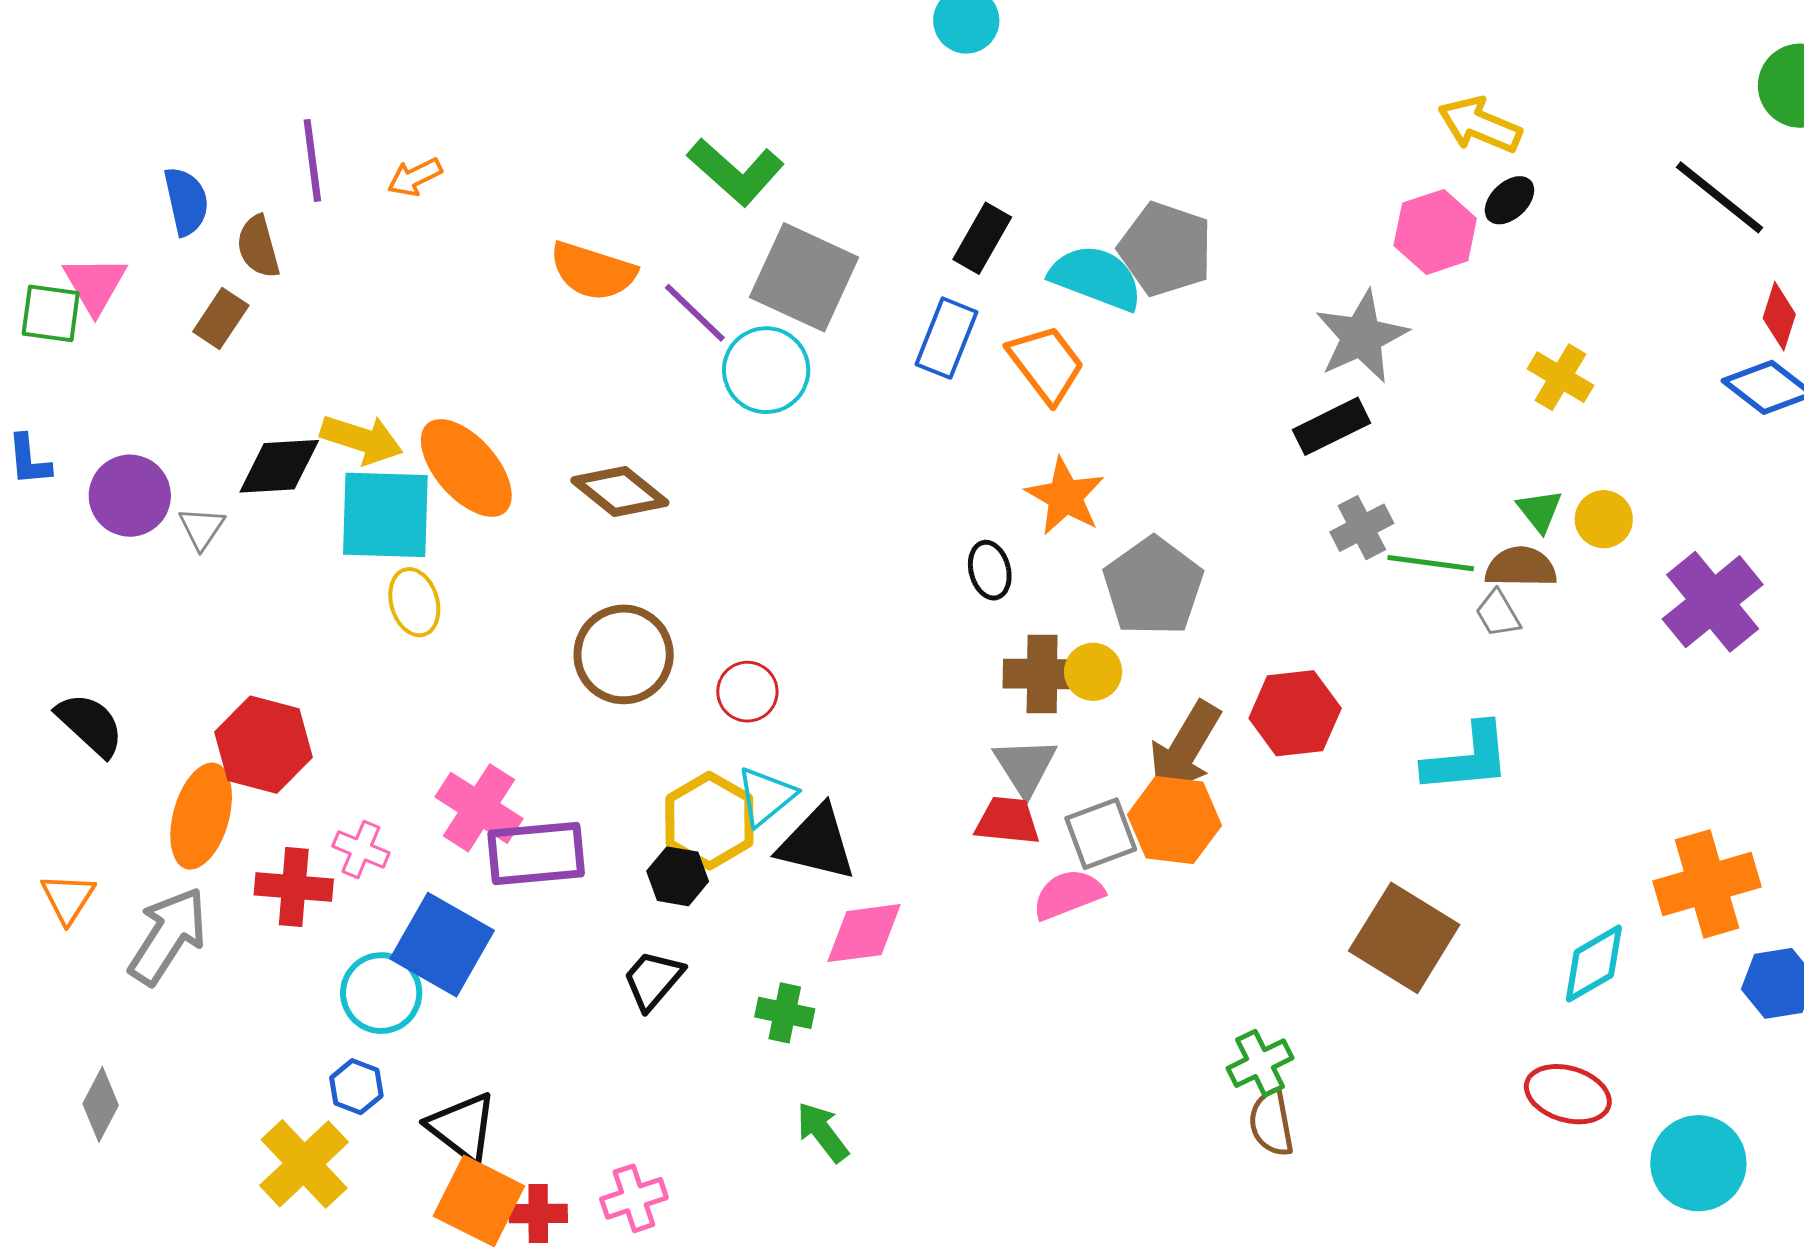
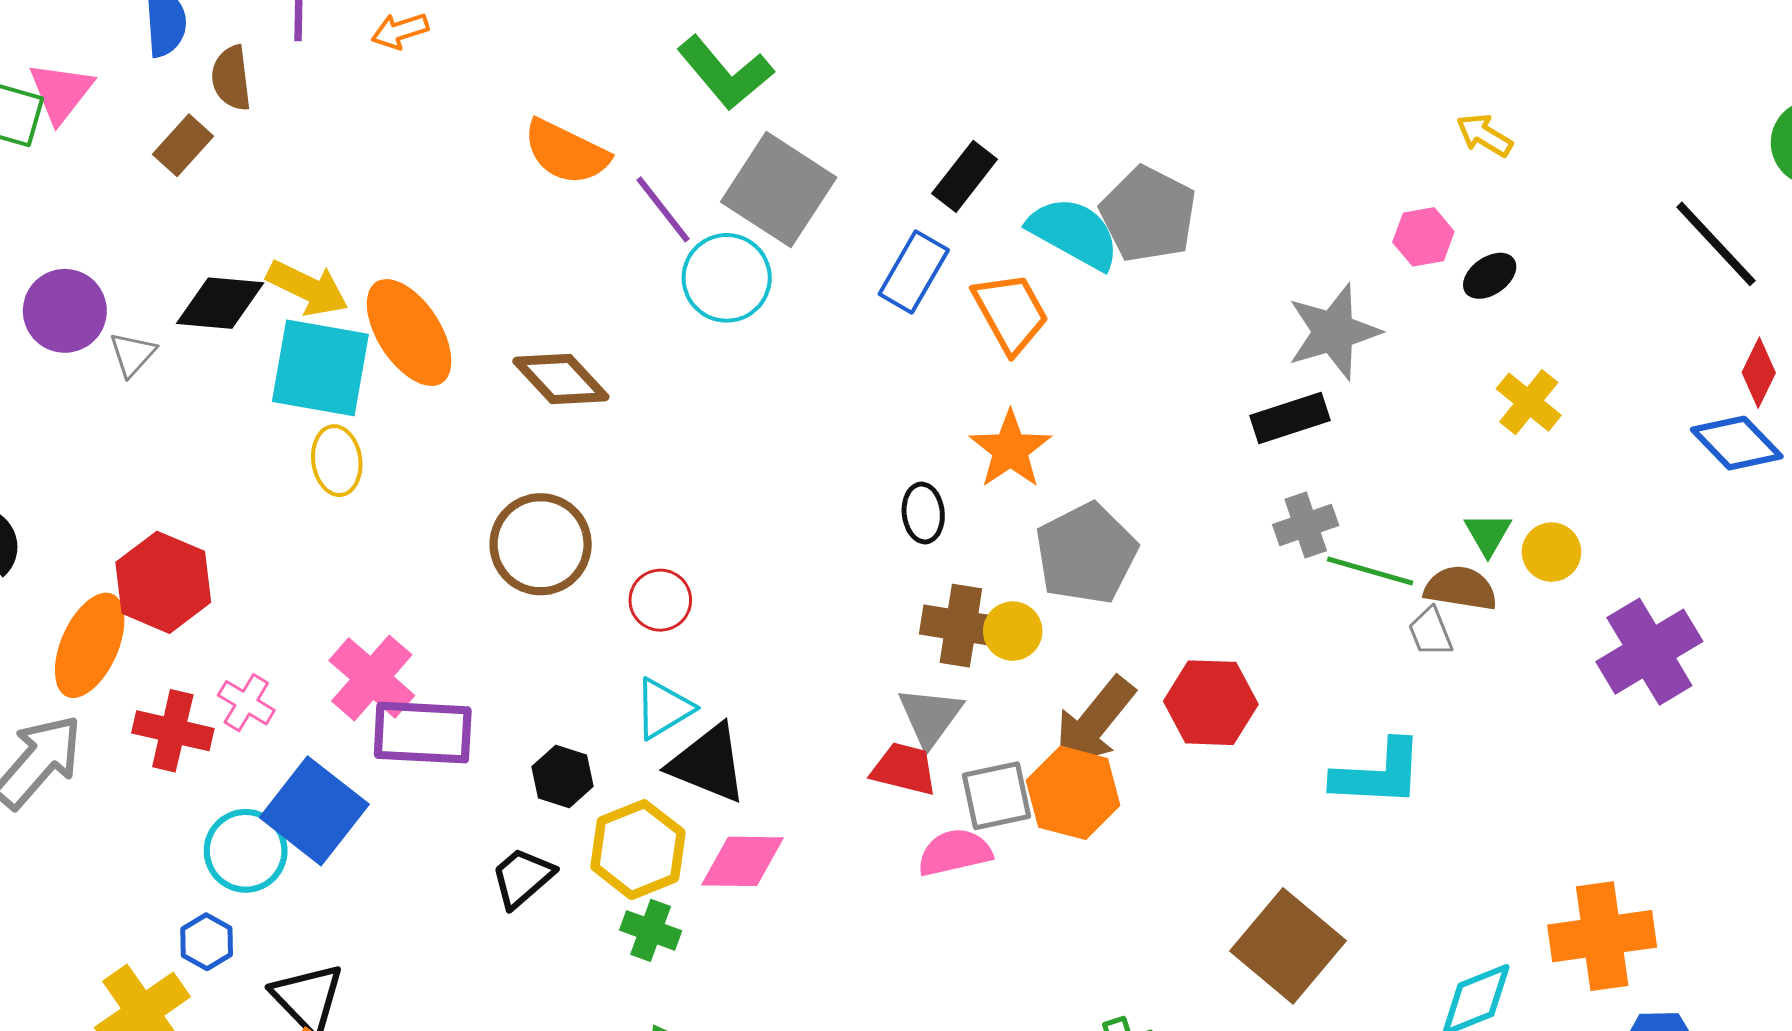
yellow arrow: (1480, 125) -> (1484, 135), size x0.7
black ellipse: (1509, 200) -> (1490, 276), moved
pink hexagon: (1435, 232) -> (1423, 237), size x0.7
yellow hexagon: (709, 821) -> (638, 850), moved

